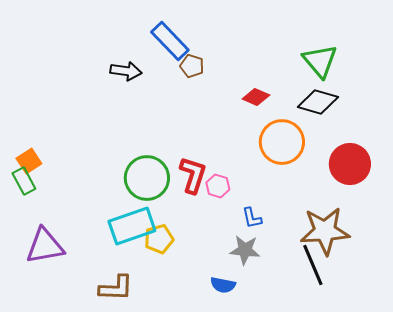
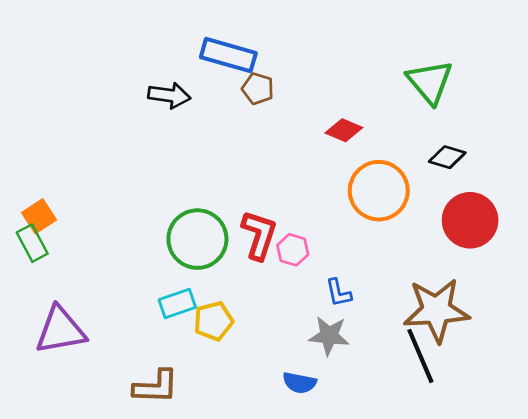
blue rectangle: (170, 41) -> (228, 55), turned -30
black diamond: (318, 102) -> (447, 157), moved, size x0.7
cyan rectangle: (132, 226) -> (177, 304), size x0.6

